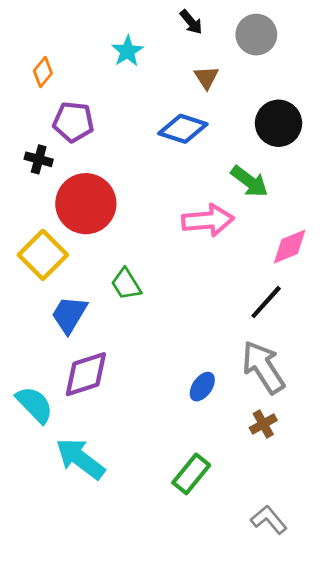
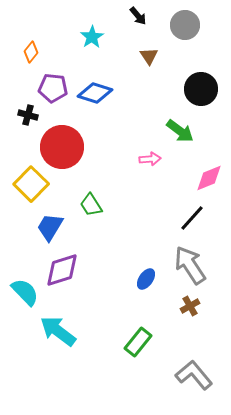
blue diamond: (183, 129) -> (95, 93), moved
pink arrow: (208, 220) -> (150, 159), size x0.6
gray L-shape: (269, 520) -> (194, 375), size x1.4

